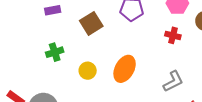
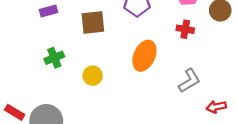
brown square: (91, 23) -> (93, 22), turned 30
orange ellipse: (125, 69) -> (144, 56), moved

